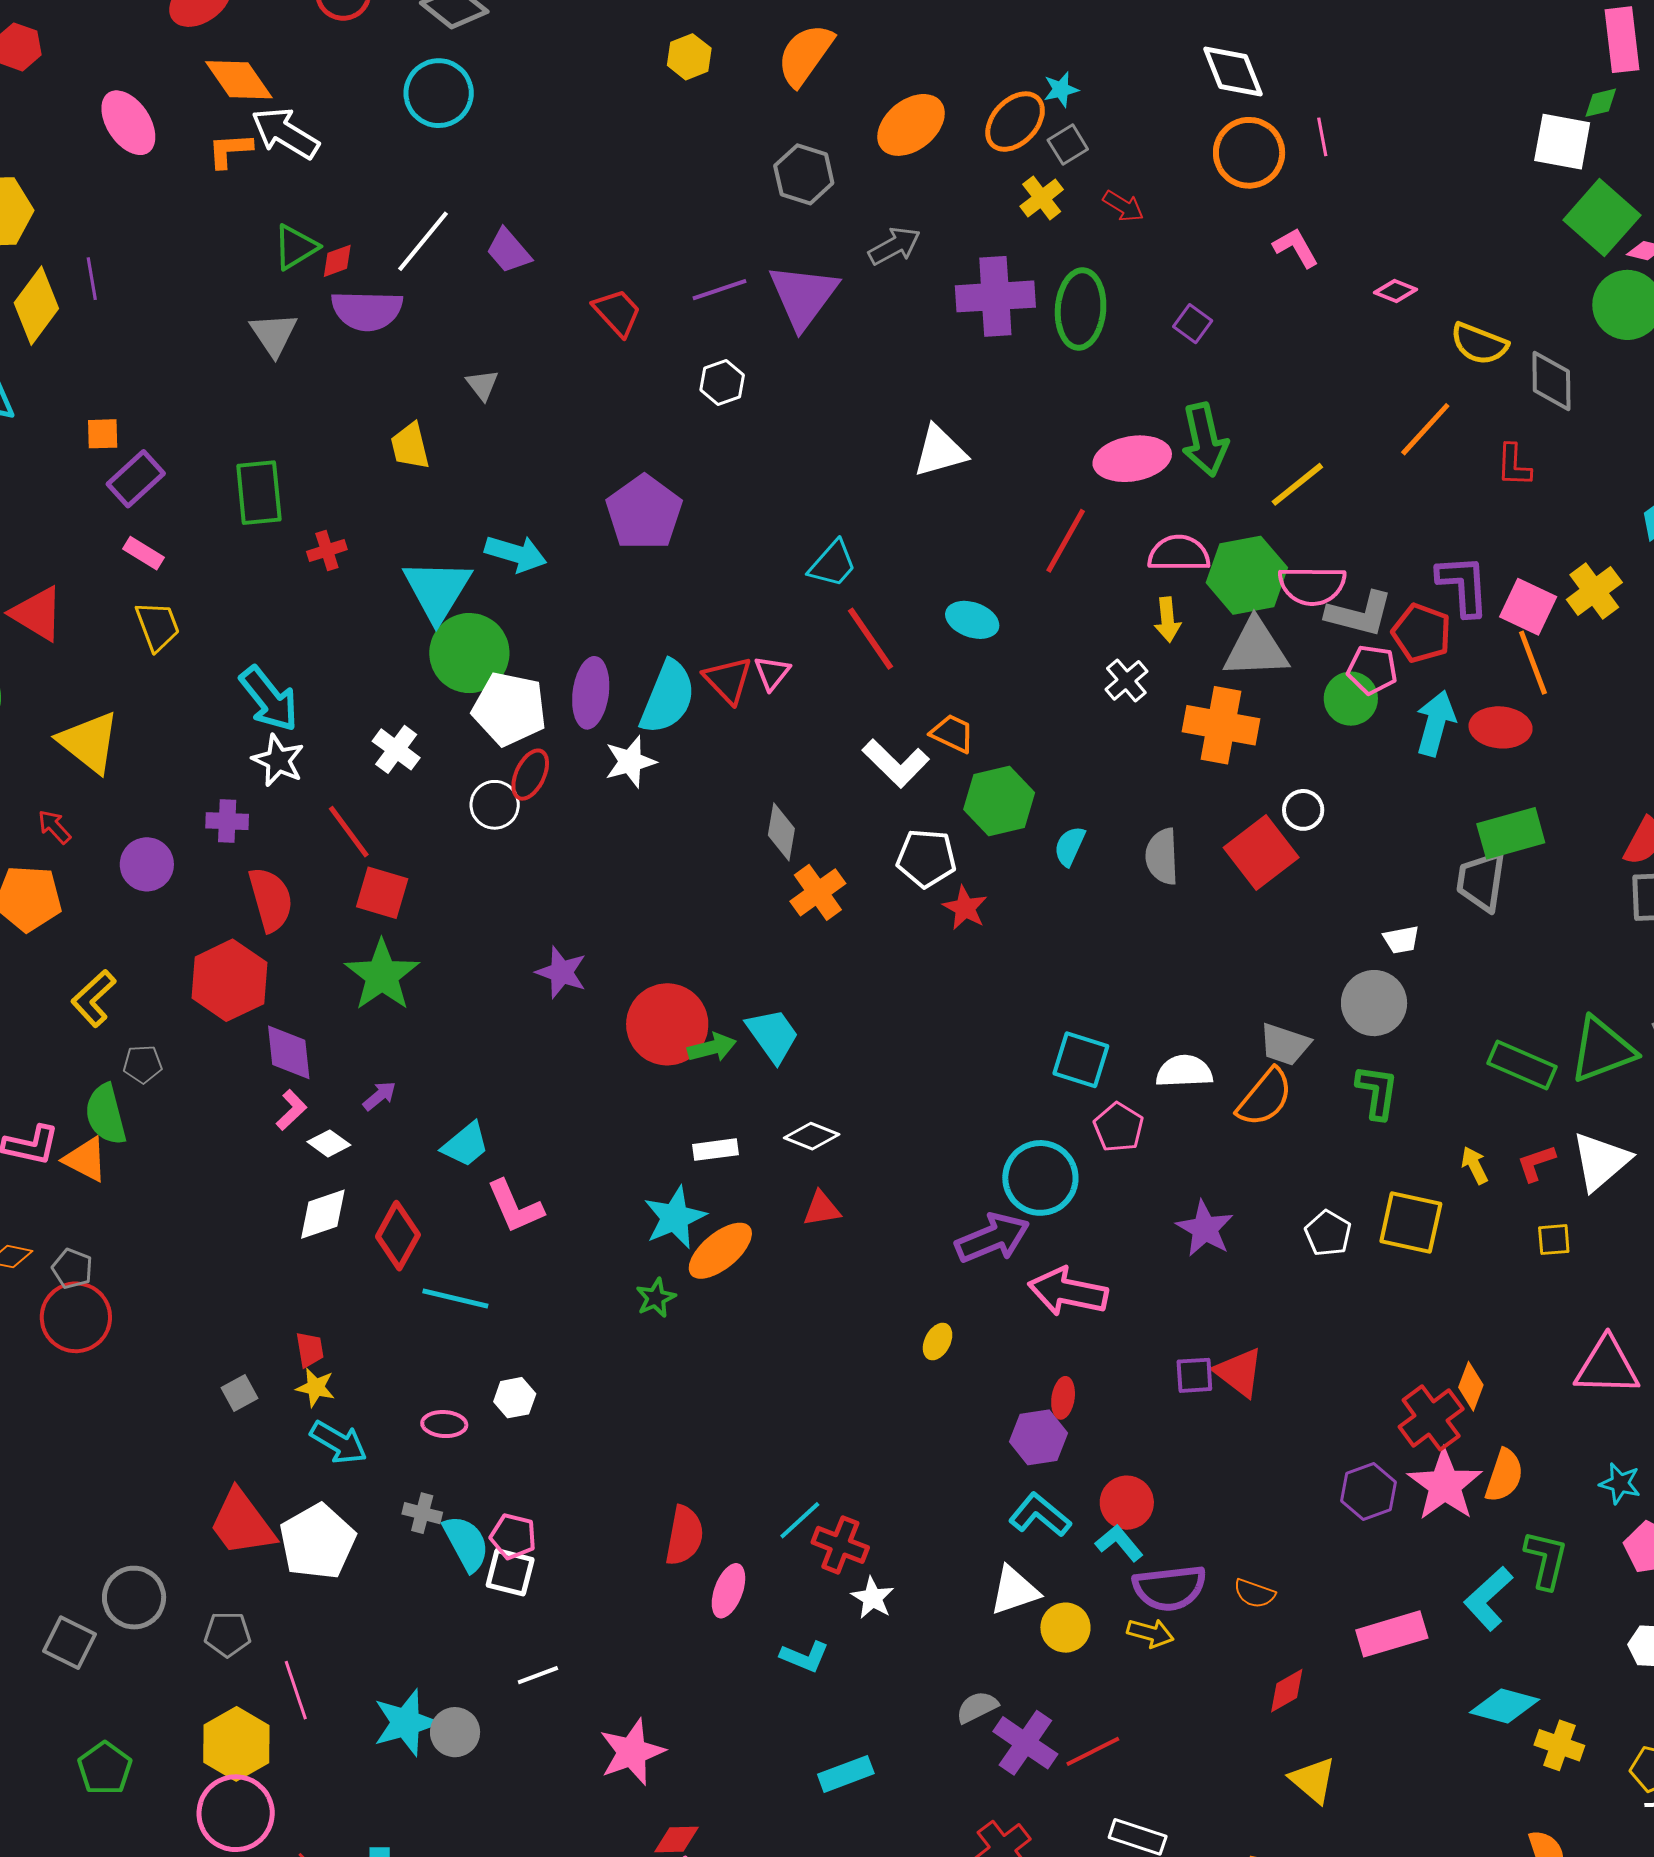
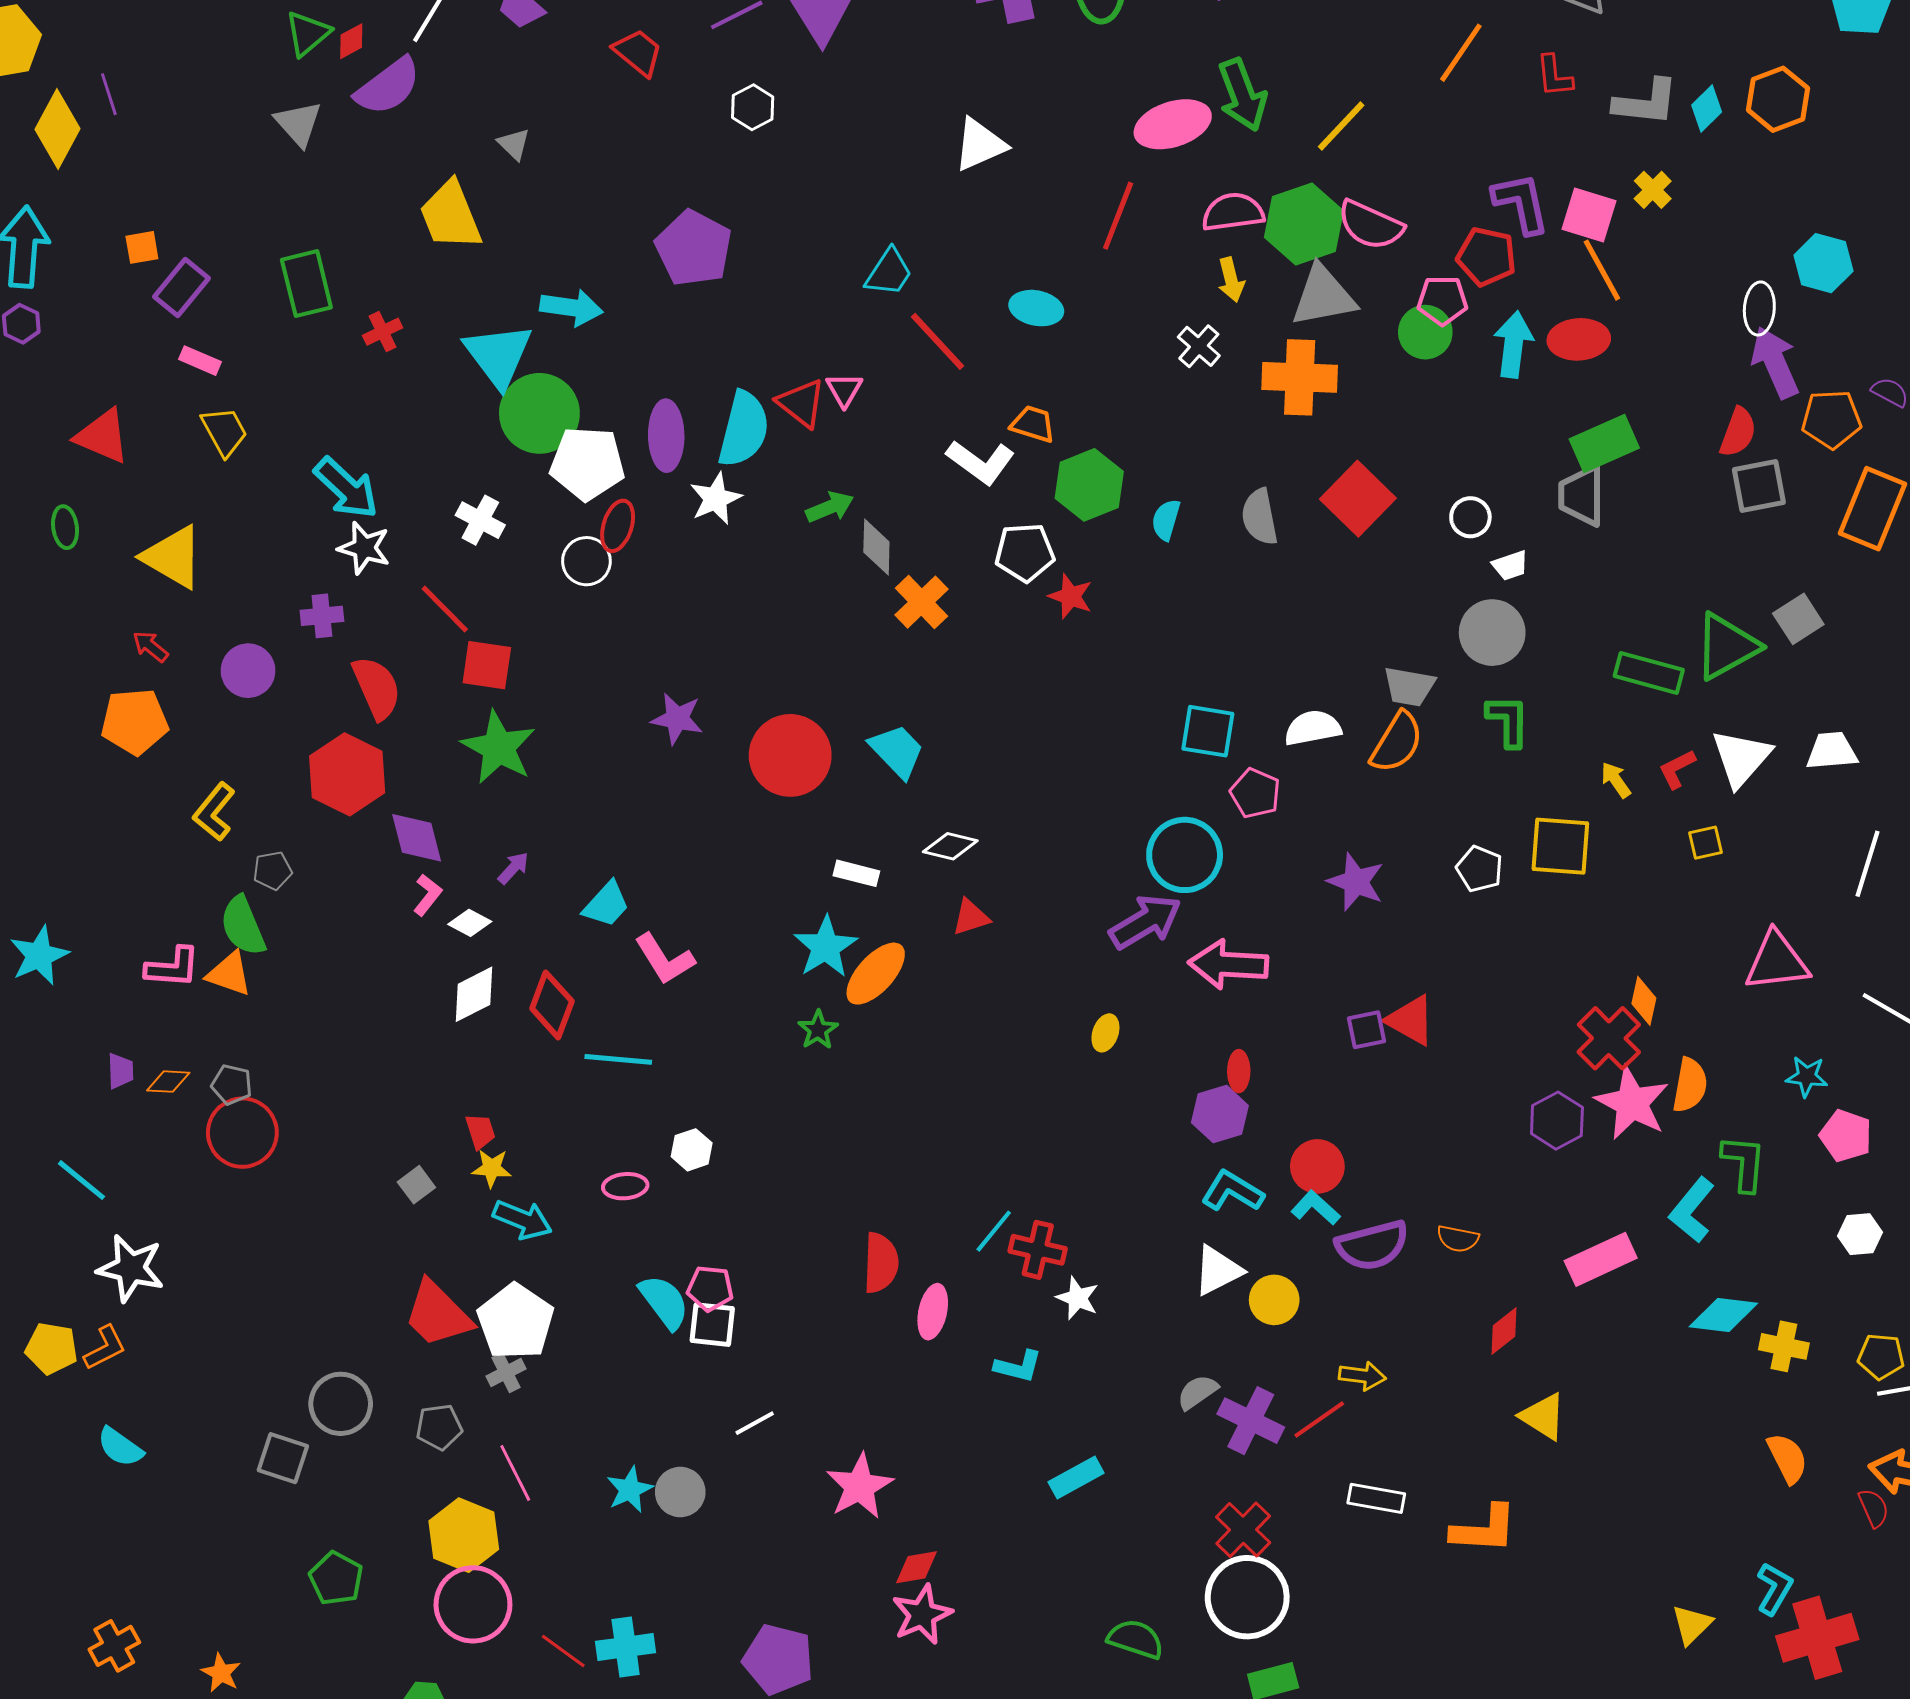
purple semicircle: (367, 310) -> (388, 86), turned -30
yellow trapezoid: (410, 446) -> (451, 216), size x1.5
pink semicircle: (1312, 586) -> (1370, 225), turned 32
yellow cross: (1594, 591) -> (1653, 190), size x0.7
gray L-shape: (1359, 614) -> (1646, 102), moved
white circle: (1303, 810) -> (1470, 517), moved
green arrow: (712, 1048) -> (830, 507), moved
white rectangle: (716, 1150) -> (856, 873), turned 30
gray cross: (422, 1513) -> (506, 1372), moved, turned -33
yellow arrow: (1150, 1633) -> (1362, 1376), moved
cyan star: (406, 1723) -> (630, 1490), size x0.7

